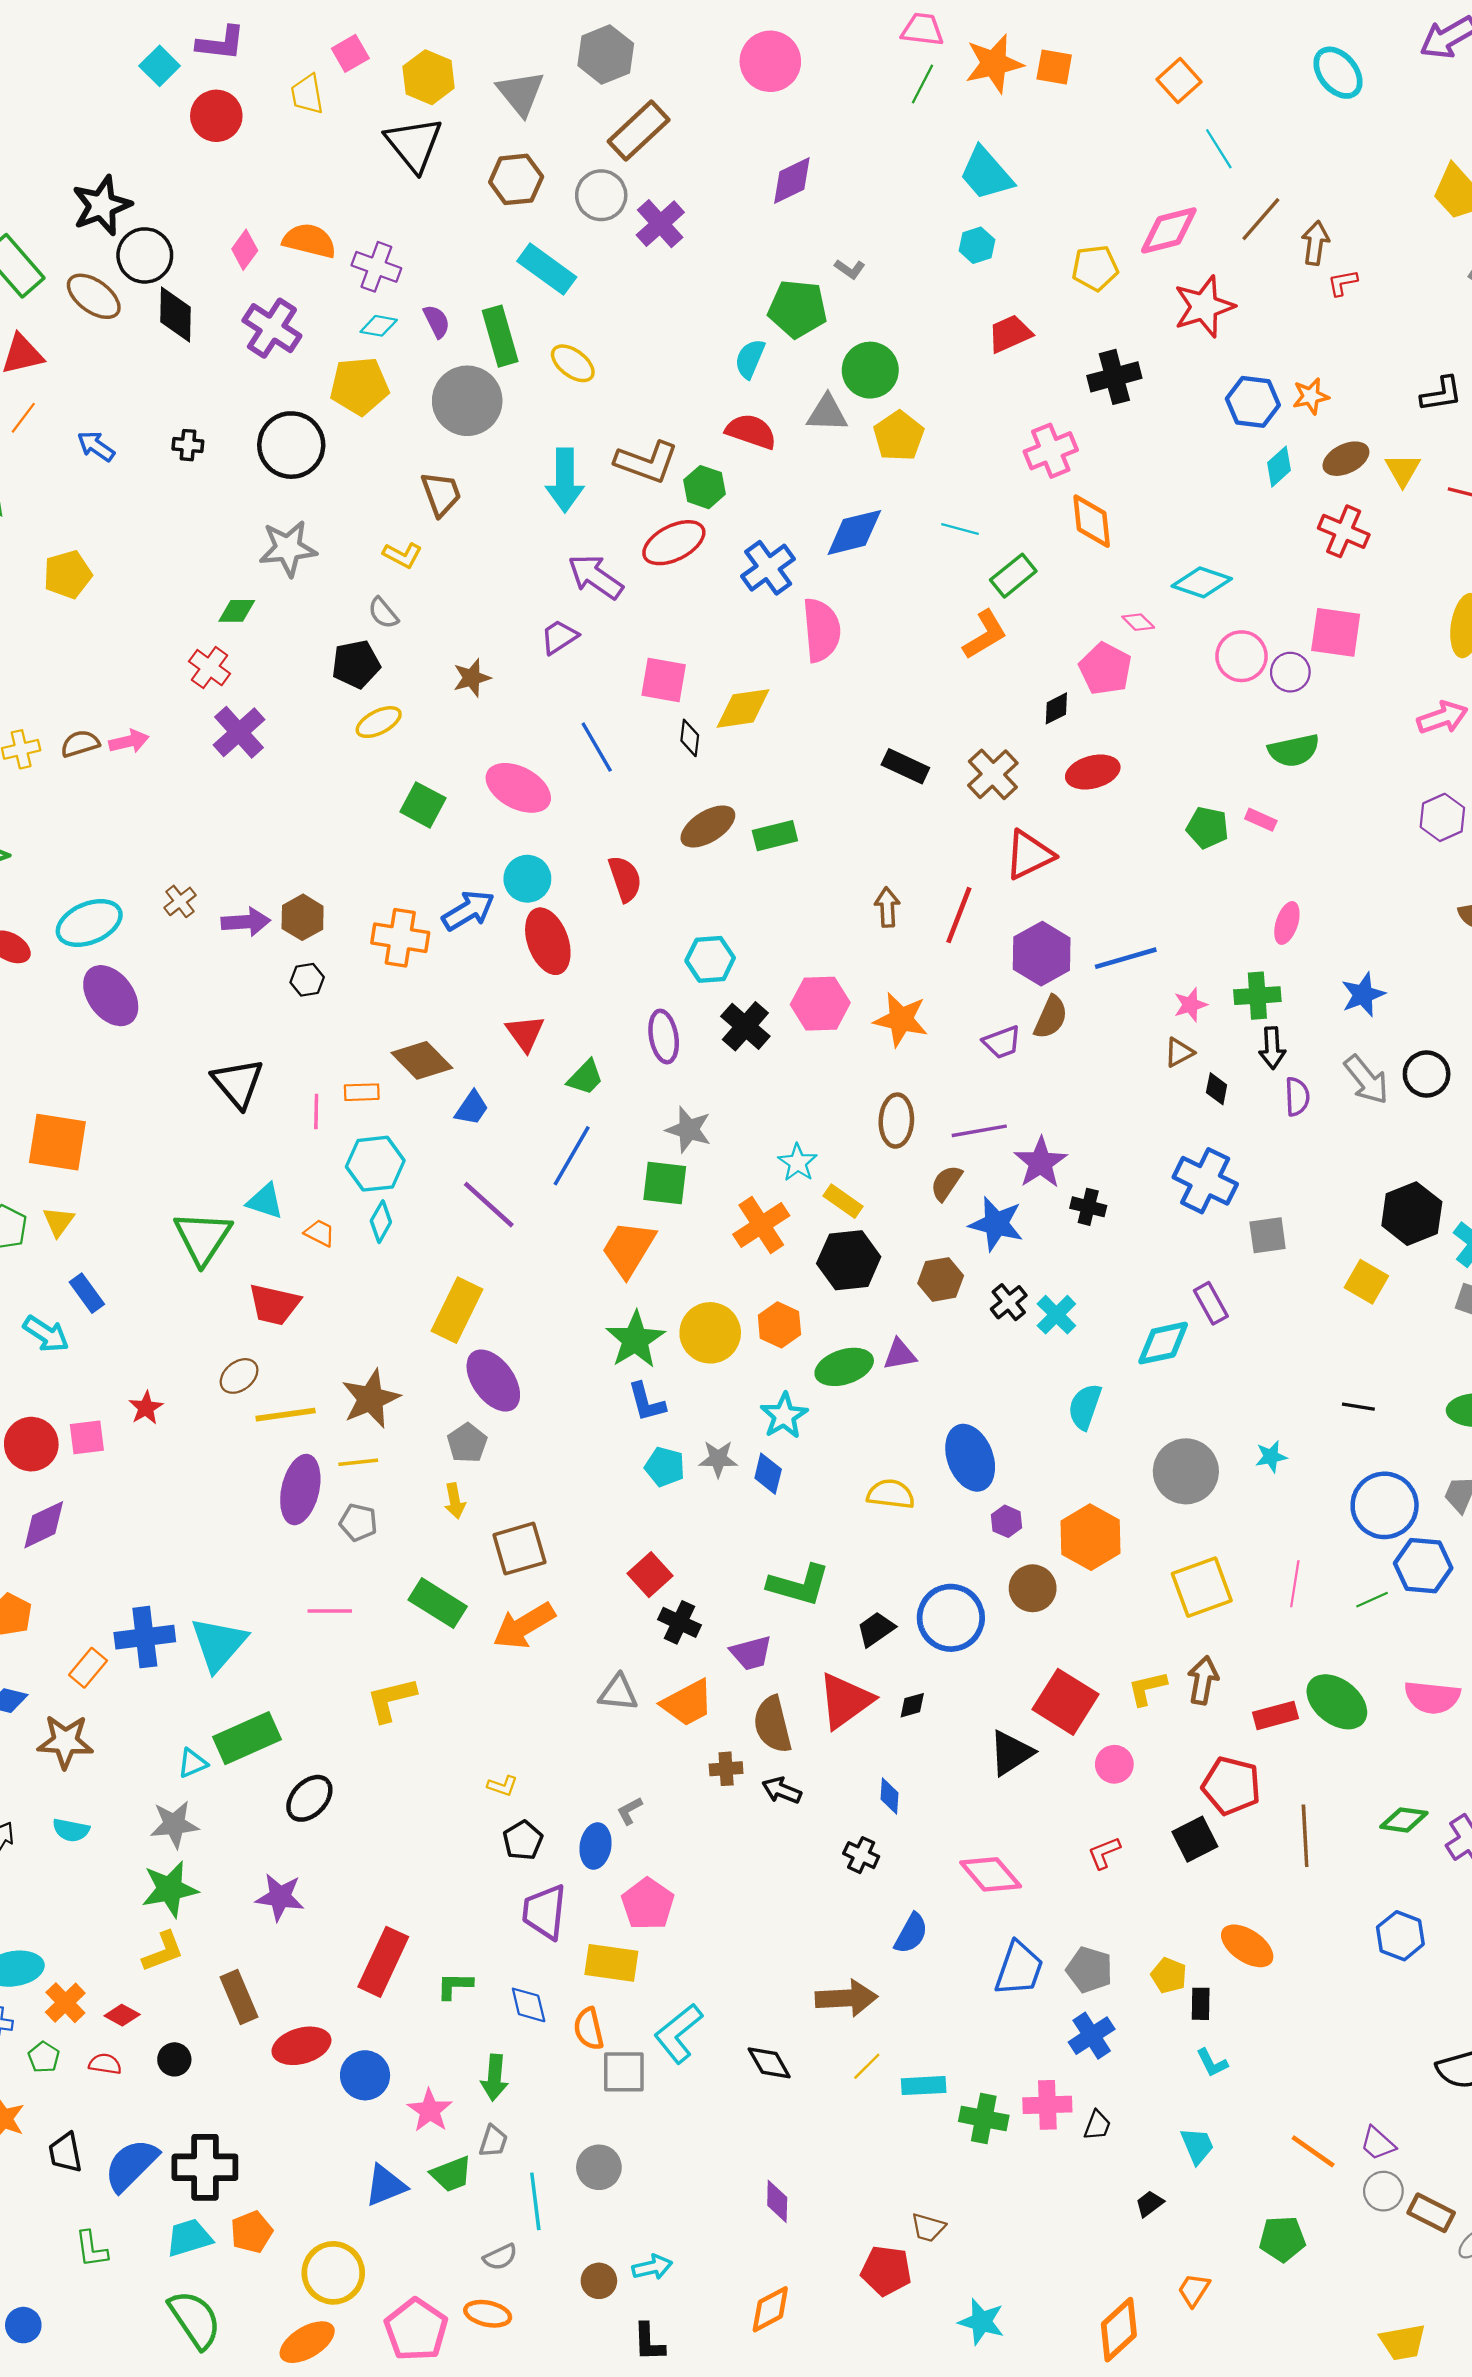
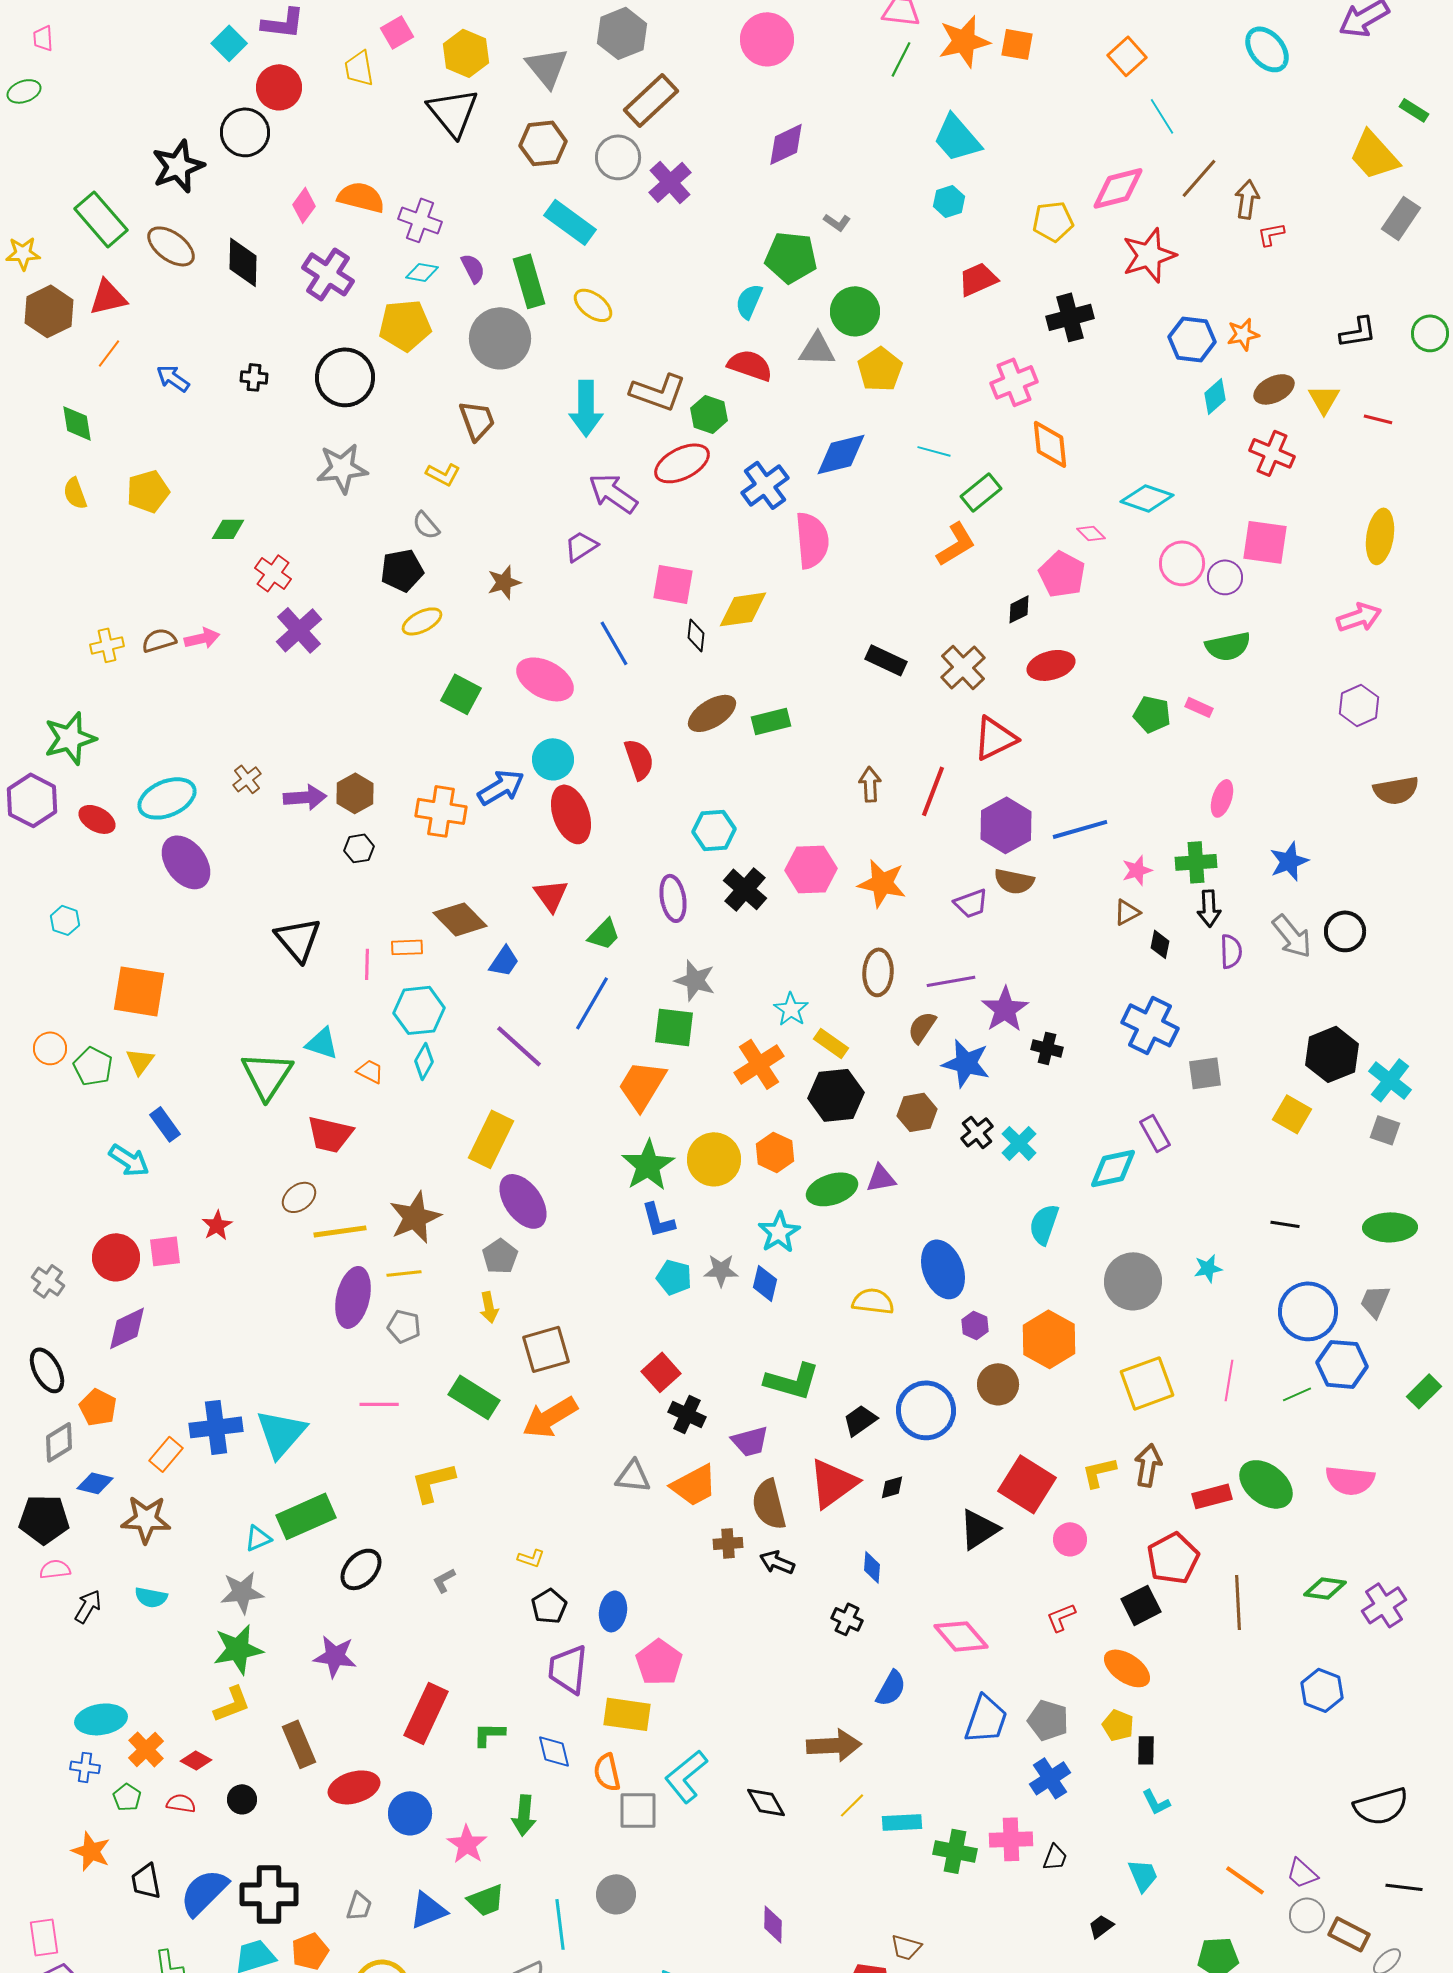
black circle: (145, 255) -> (245, 132), moved
green diamond: (237, 611) -> (228, 529), moved
brown semicircle: (1051, 1017) -> (1014, 881), turned 78
red pentagon: (1231, 1786) -> (1173, 1558), turned 30
gray L-shape: (630, 1811) -> (444, 1580), moved
orange ellipse: (1247, 1946) -> (1127, 1668), moved
gray trapezoid: (493, 2141) -> (359, 1906), moved

